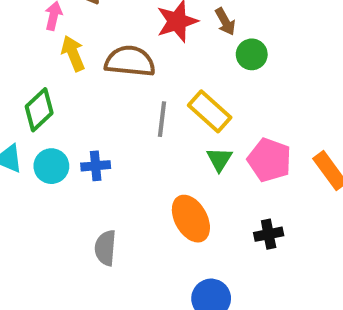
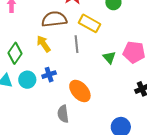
yellow arrow: (73, 53) -> (43, 44), moved
yellow rectangle: (210, 111) -> (90, 23), moved
orange ellipse: (191, 219) -> (80, 91), moved

